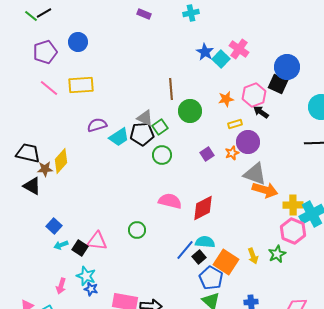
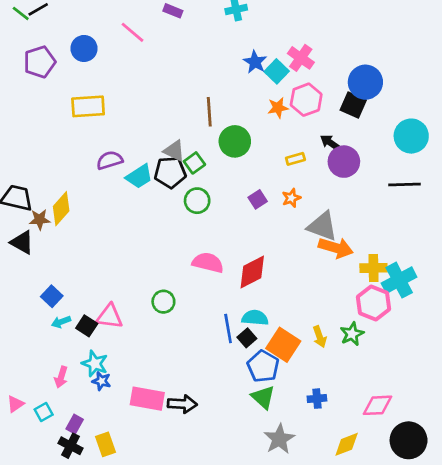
pink line: (49, 88) -> (132, 32), moved
pink hexagon: (254, 95) -> (306, 100), moved
orange star: (226, 99) -> (278, 108), moved
purple circle: (248, 142) -> (344, 162), moved
blue line: (185, 250) -> (228, 329), turned -50

